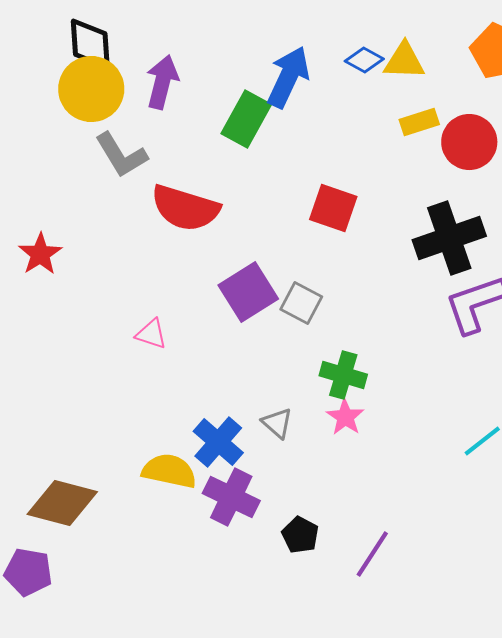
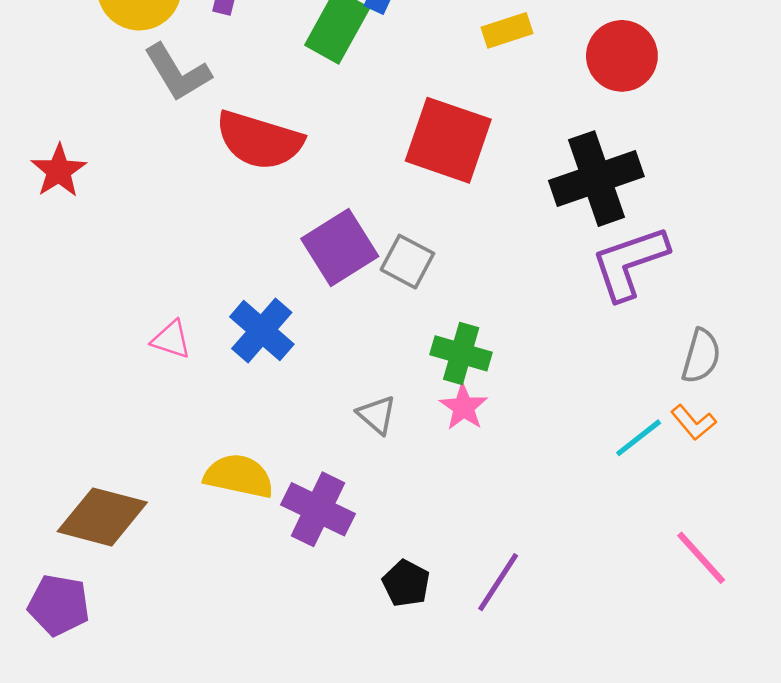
yellow rectangle: (419, 122) -> (507, 30), moved
red square: (333, 208) -> (448, 140), size x1.4
red star: (40, 254) -> (59, 171), moved
pink triangle: (151, 334) -> (171, 339), moved
blue cross: (218, 442) -> (262, 330), moved
black pentagon: (300, 535) -> (406, 583), moved

